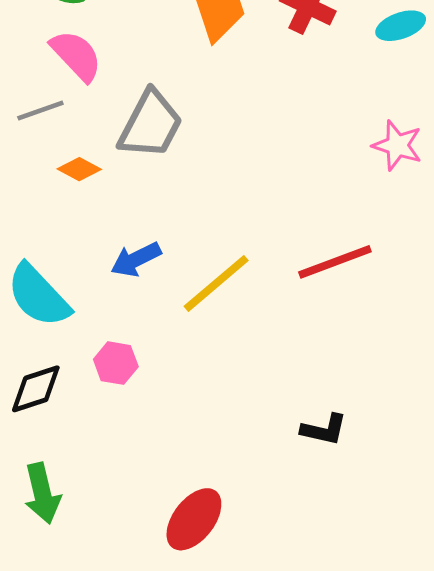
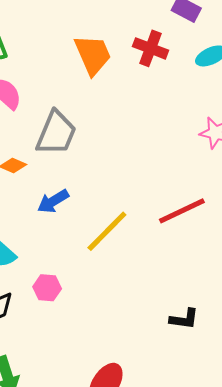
blue arrow: (136, 259) -> (53, 201), moved

